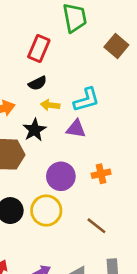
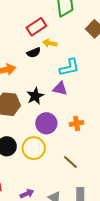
red rectangle: (39, 49) -> (36, 27), turned 30
yellow arrow: (50, 105) -> (50, 43), moved
black star: (35, 130) -> (35, 96), moved

